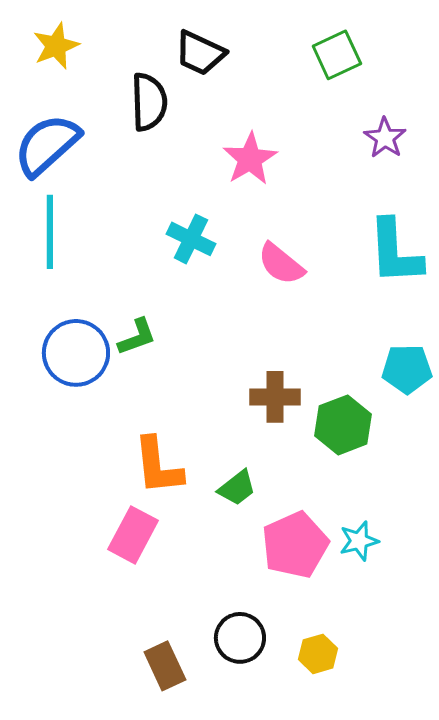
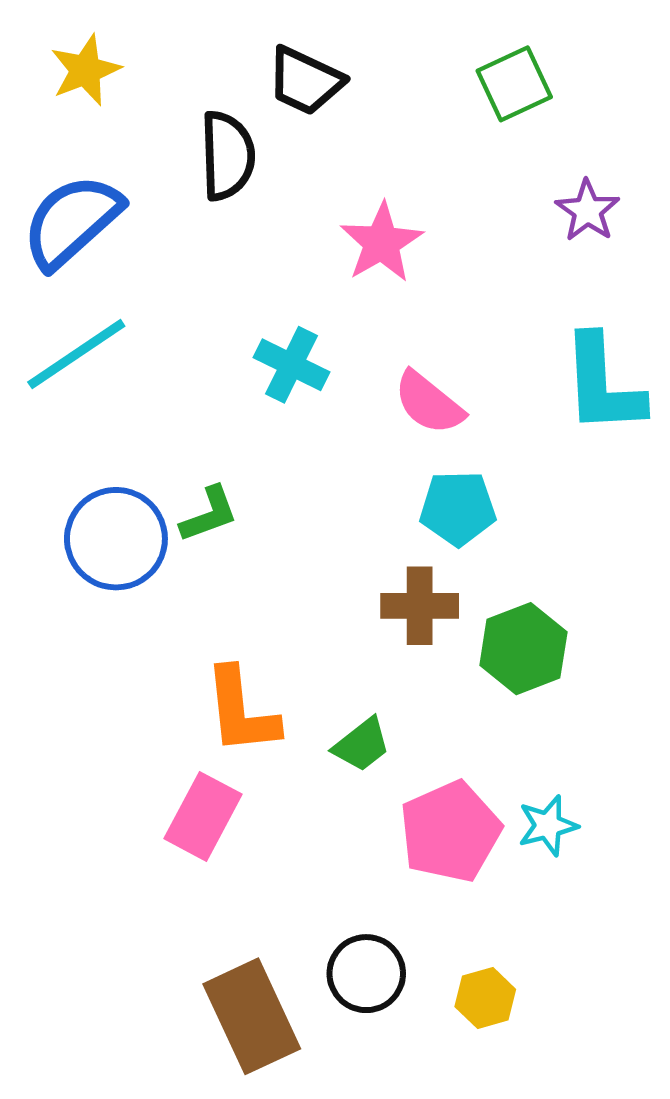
cyan line: (50, 232) -> (76, 354), turned 56
cyan pentagon: (407, 369) -> (458, 508), moved
brown rectangle: (165, 666) -> (252, 1016), size x1.5

